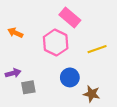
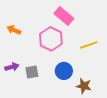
gray square: (28, 87) -> (32, 72), moved

